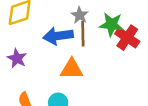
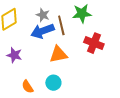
gray star: (80, 15) -> (43, 15), moved
red cross: (127, 38) -> (94, 43), moved

